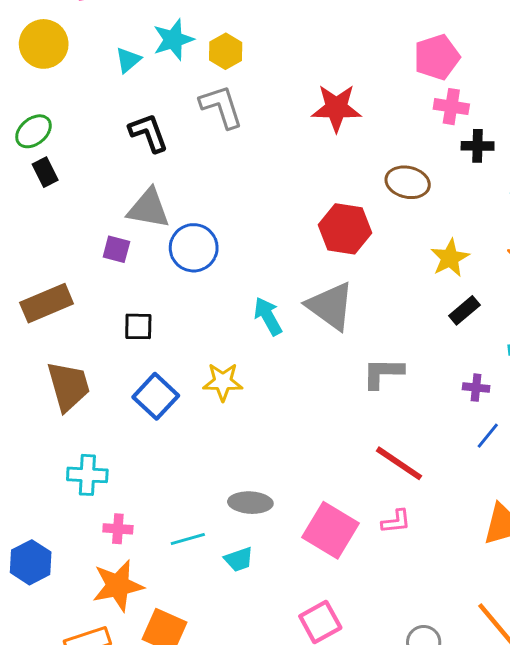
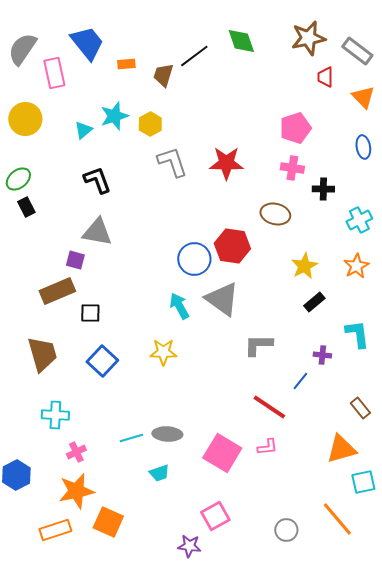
gray L-shape: (221, 107) -> (172, 162), moved
pink cross: (451, 107) -> (292, 168), moved
blue circle: (194, 248) -> (194, 259), moved
brown rectangle: (47, 303) -> (57, 291), moved
yellow star: (223, 382) -> (163, 352), moved
blue line: (488, 436) -> (300, 381), moved
pink cross: (118, 529) -> (76, 452), turned -30
cyan line: (188, 539) -> (131, 438), moved

